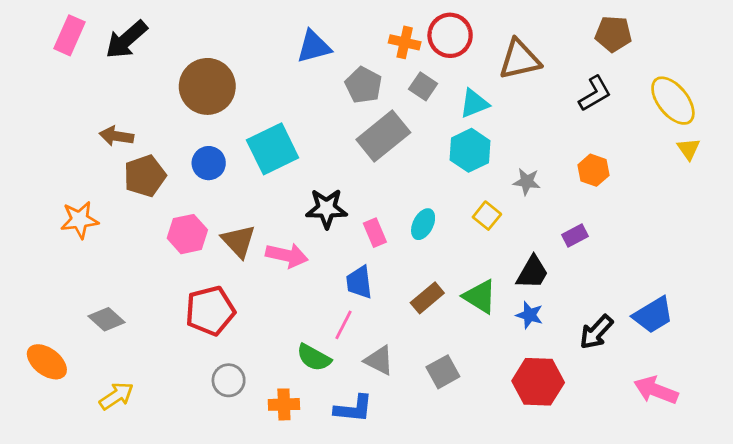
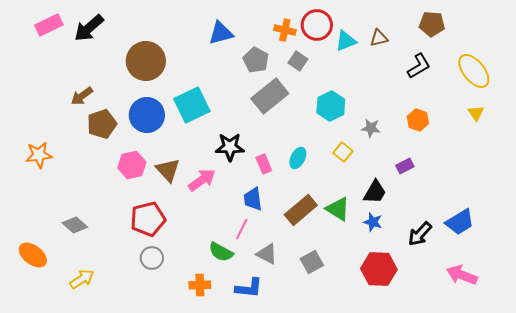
pink rectangle: (70, 35) -> (49, 25), turned 40
brown triangle: (520, 59) -> (379, 38), moved, size x0.6
cyan triangle: (474, 103) -> (346, 41), moved
brown arrow: (116, 136) -> (82, 96), turned -45
yellow triangle: (689, 149) -> (476, 113), moved
blue circle: (209, 163) -> (147, 115), size x1.5
orange star: (80, 220) -> (39, 155), moved
pink arrow: (287, 255) -> (202, 180), turned -48
brown rectangle: (427, 298) -> (301, 210), size x1.4
gray circle: (229, 380) -> (152, 258), moved

